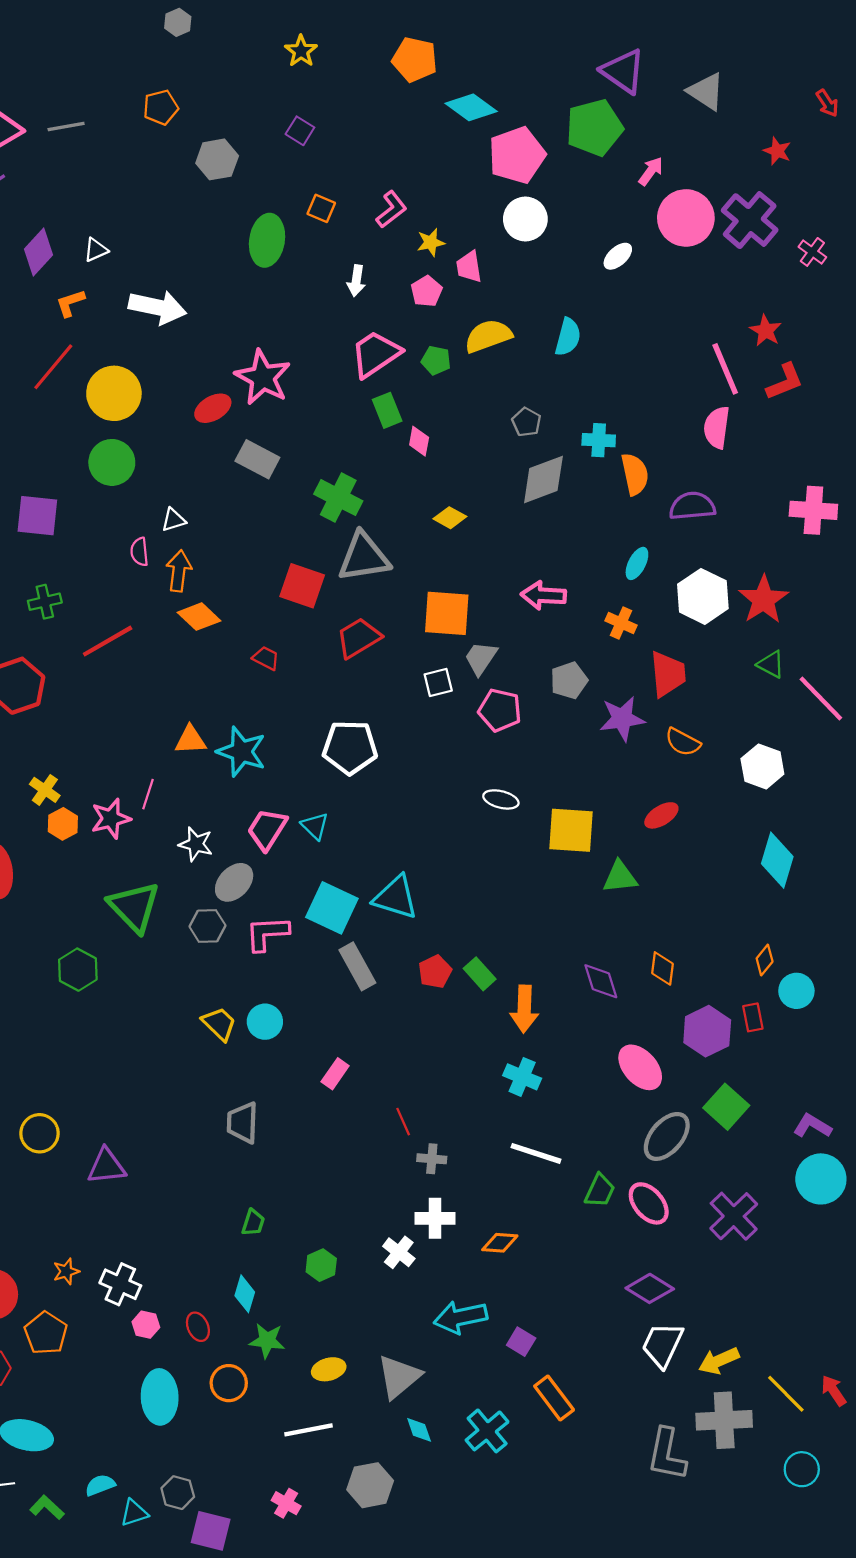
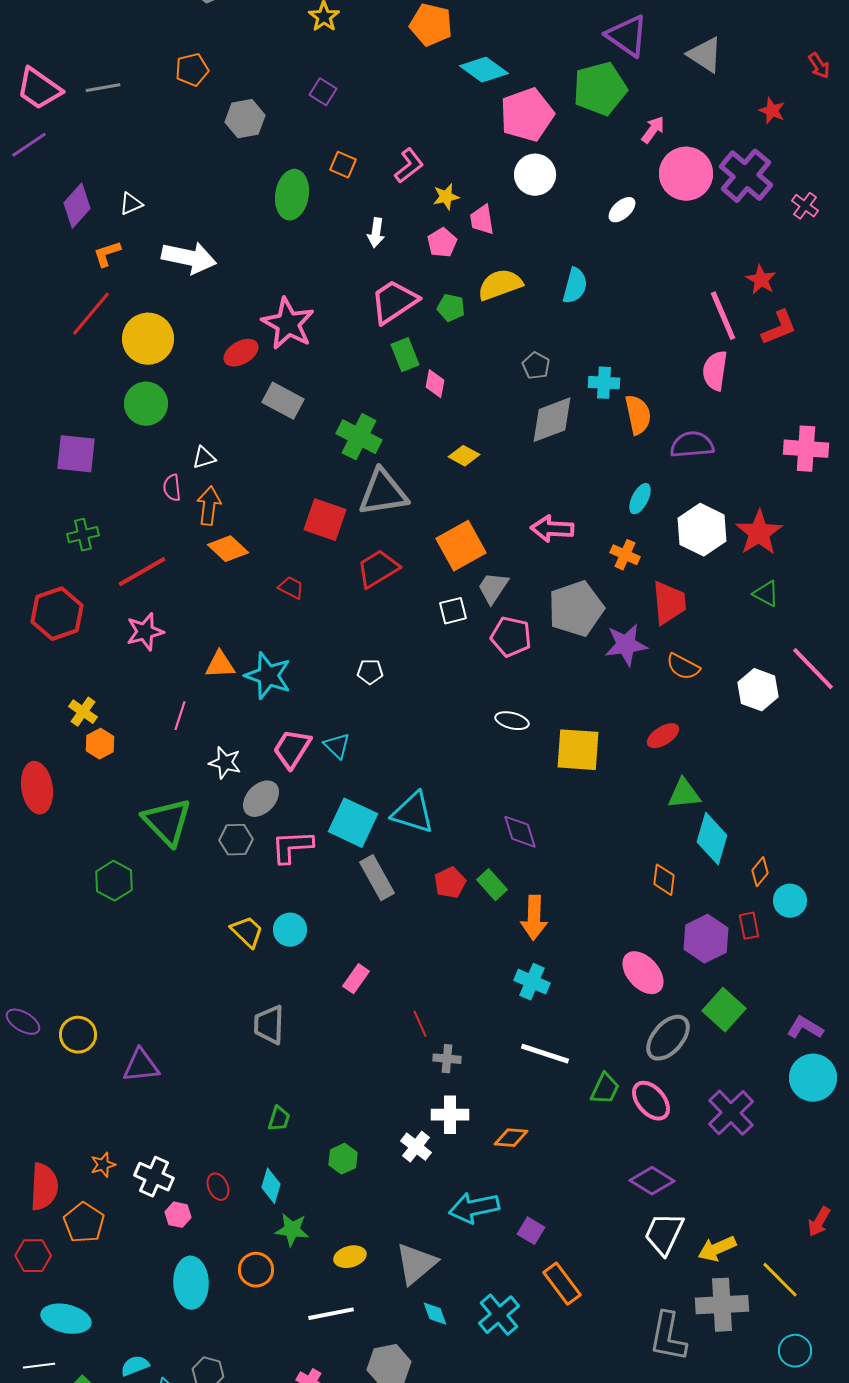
orange square: (447, 613) -> (461, 546), turned -33
gray pentagon: (569, 680) -> (576, 609), size x1.6
pink line: (821, 698) -> (813, 669), moved
white pentagon: (350, 747) -> (370, 672), size x0.5
pink star: (111, 819) -> (145, 632), moved
cyan diamond: (777, 860) -> (712, 839), moved
green triangle: (620, 877) -> (684, 794), moved
purple diamond: (601, 981) -> (520, 832), moved
red ellipse: (198, 1327) -> (218, 1187), moved
red arrow: (834, 1391) -> (819, 1222), moved, turned -116

